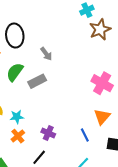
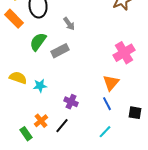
pink cross: (102, 83) -> (124, 53), turned 30
orange triangle: (102, 117) -> (111, 83), moved
orange cross: (18, 136) -> (41, 121), moved

